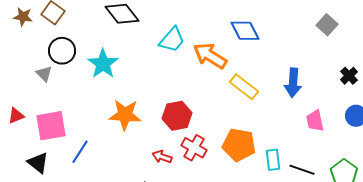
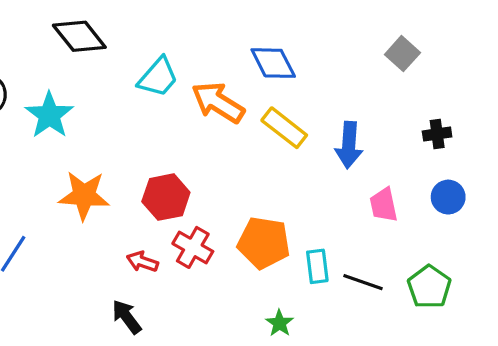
black cross: (349, 76) -> (437, 134), turned 36
yellow rectangle: (244, 87) -> (284, 128), moved

